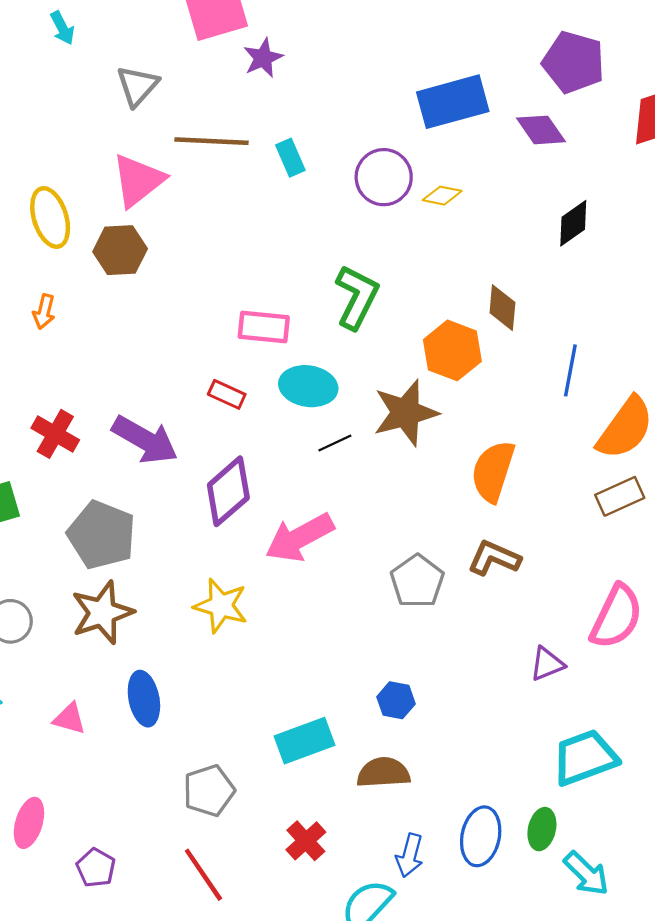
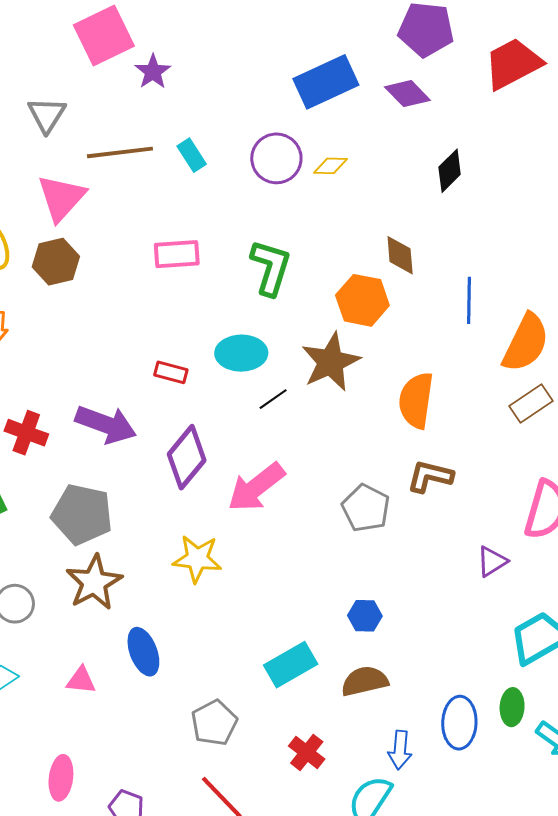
pink rectangle: (264, 327) -> (177, 254), moved

